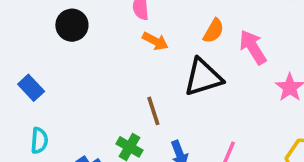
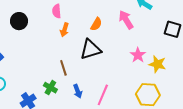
orange arrow: (155, 41) -> (65, 30), turned 80
pink arrow: (253, 47) -> (126, 20), moved

